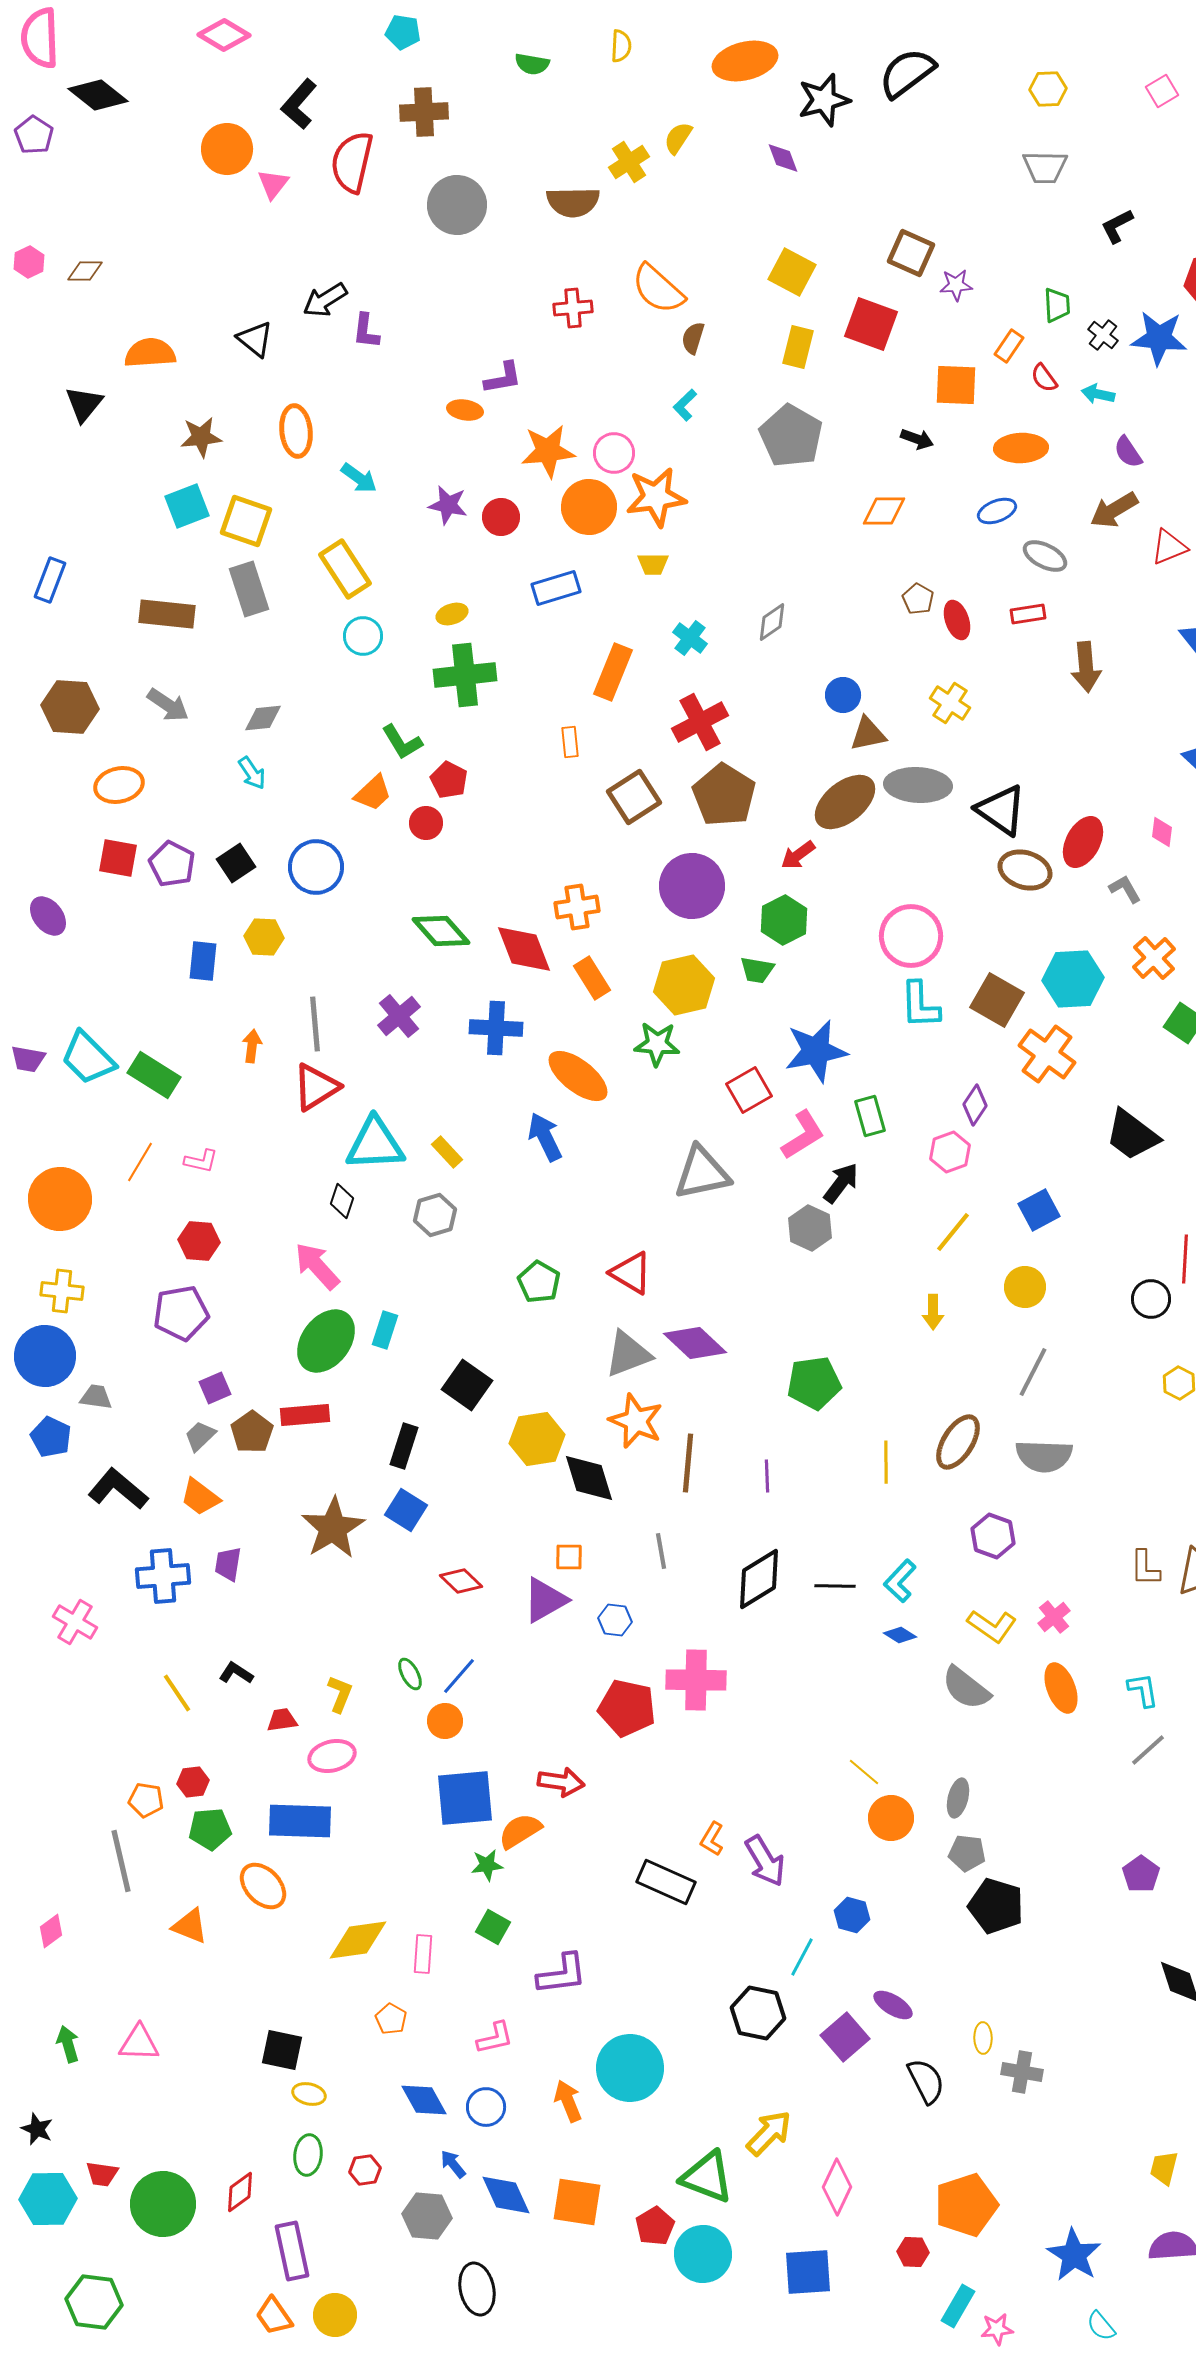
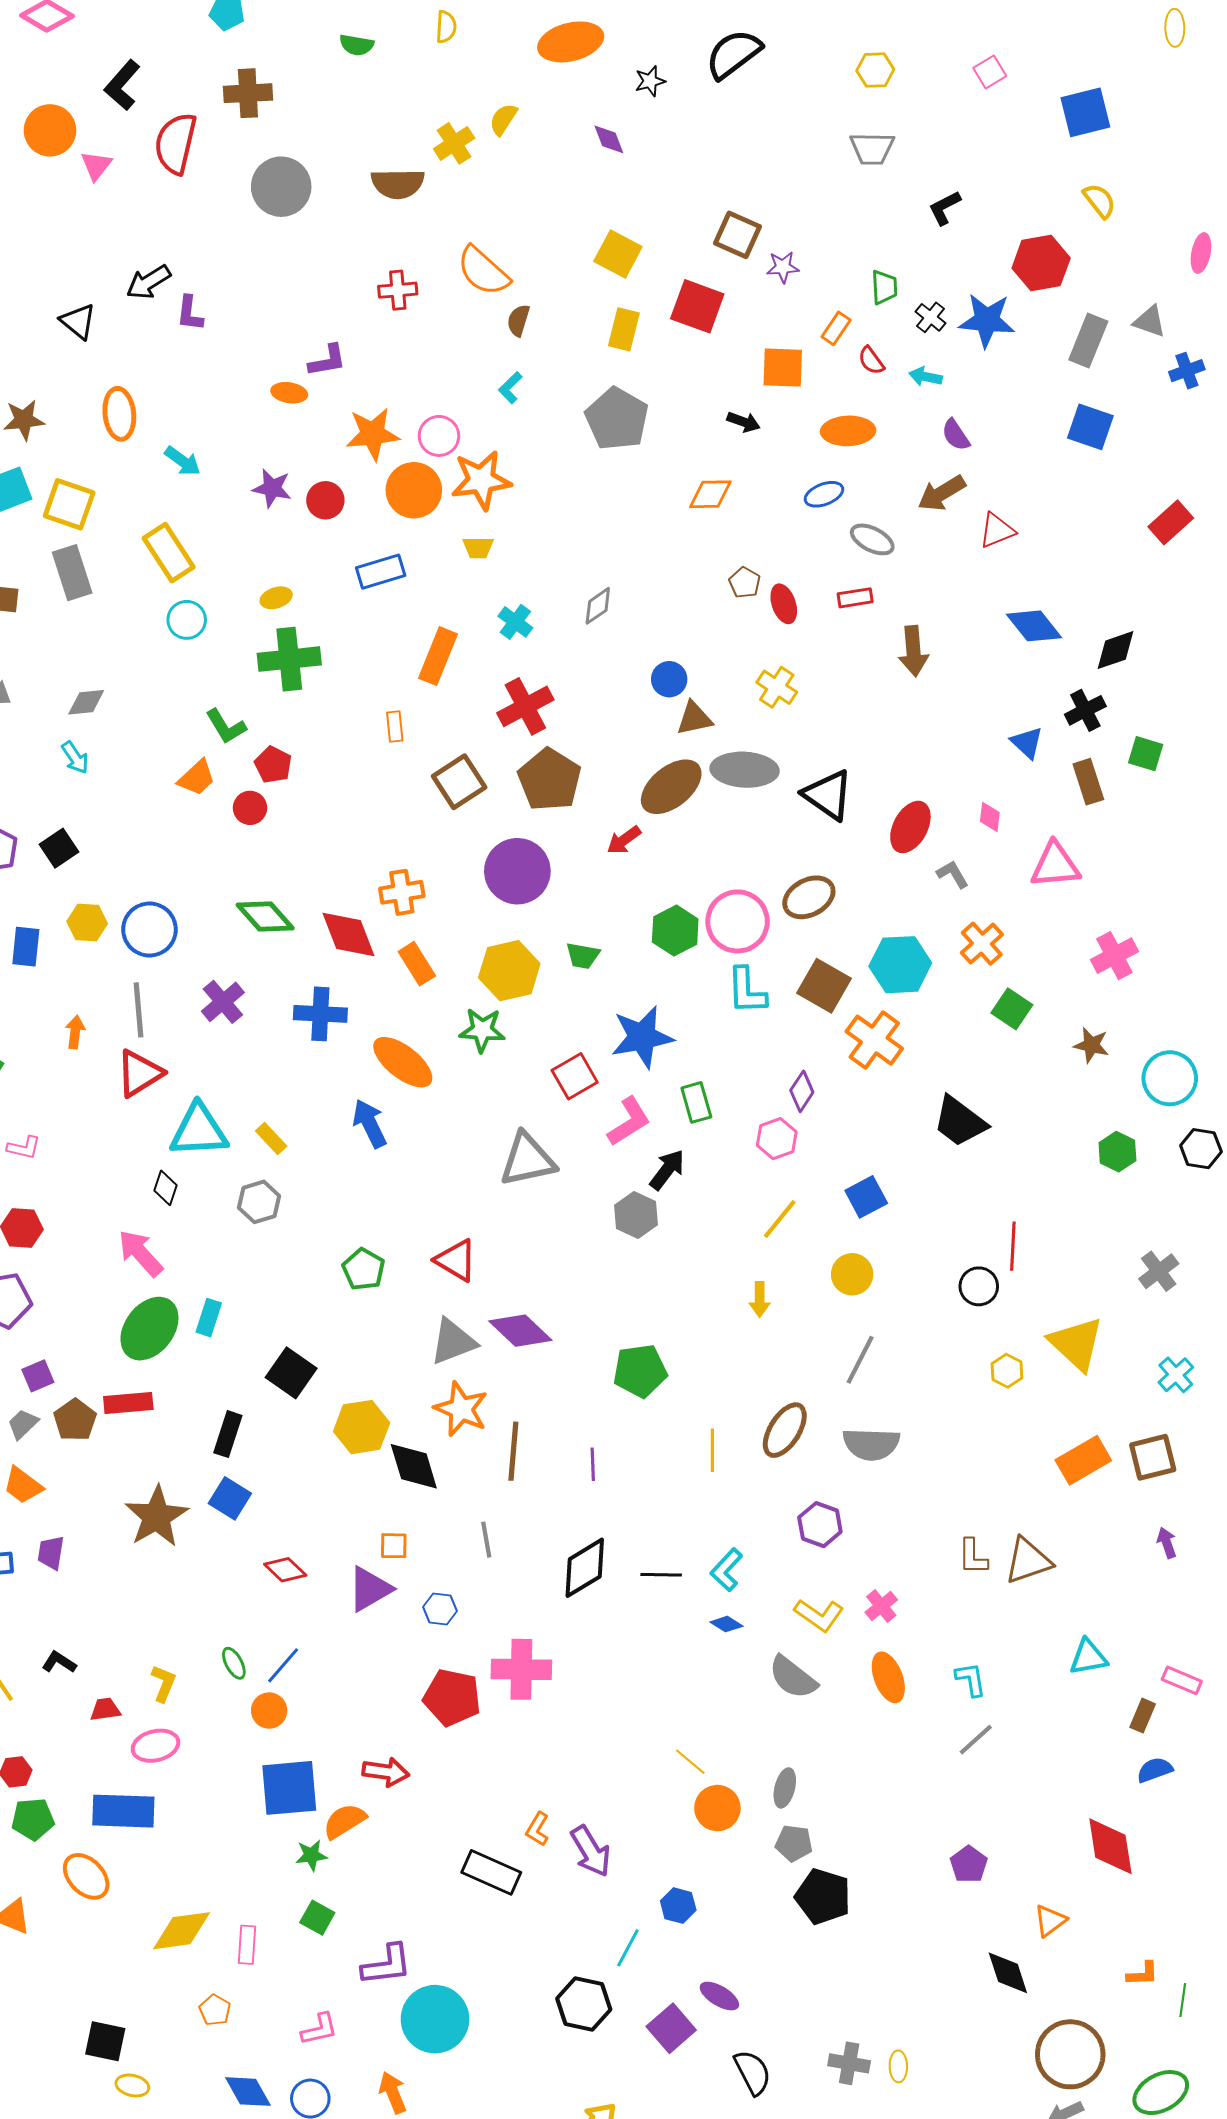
black star: (824, 100) -> (650, 81), size x0.6
blue circle: (316, 867) -> (149, 929), moved
brown ellipse: (1025, 870) -> (809, 897), moved, turned -45
green hexagon: (784, 920) -> (675, 931), moved
yellow ellipse: (983, 2038) -> (898, 2066), moved
cyan circle: (630, 2068) -> (435, 2019), moved

